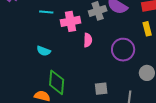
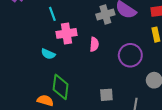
cyan line: (46, 12) -> (52, 14), turned 64
pink cross: (70, 21) -> (66, 33), moved

